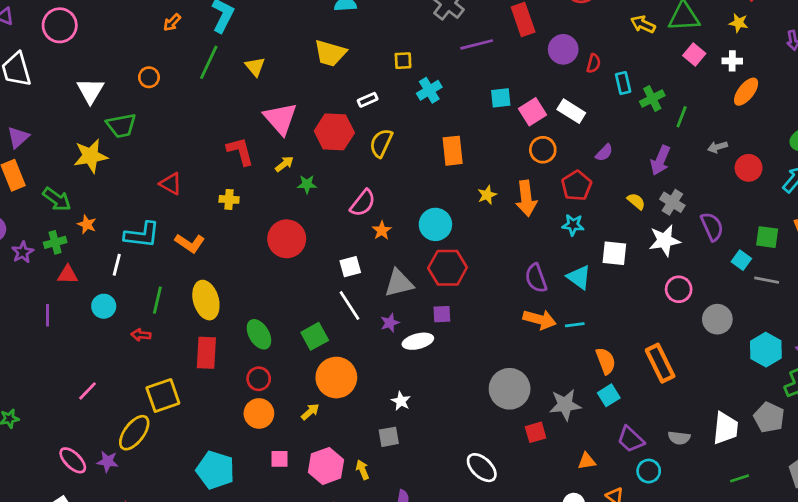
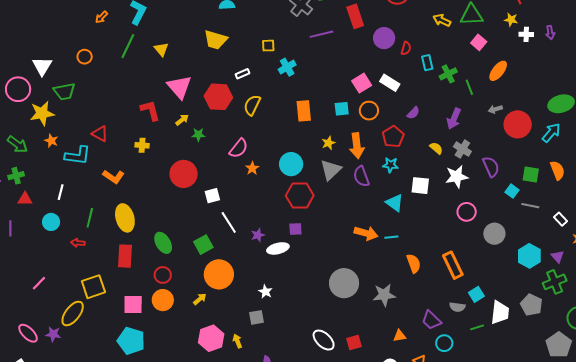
pink circle: (60, 25) -> (18, 89), moved
white cross: (732, 61) -> (526, 34), moved
orange ellipse: (746, 92) -> (498, 71), moved
cyan square: (501, 98) -> (342, 109), moved
green line: (682, 117) -> (469, 87), turned -42
red circle: (749, 168) -> (518, 124), size x1.4
orange star: (87, 224) -> (51, 141), moved
cyan L-shape: (142, 235) -> (78, 156), moved
white square: (350, 267) -> (212, 196), moved
purple semicircle: (536, 278) -> (361, 176), moved
gray triangle: (399, 283) -> (331, 170), moved, turned -30
cyan square: (609, 395) -> (476, 294), moved
red square: (536, 432) -> (354, 343), moved
gray semicircle: (679, 438) -> (457, 307), moved
pink square: (280, 459) -> (133, 305), moved, size x1.5
green line: (740, 478) -> (477, 327), moved

